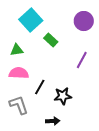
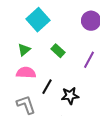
green rectangle: (51, 40) -> (58, 51), moved
green triangle: (17, 50) -> (24, 50), turned -32

